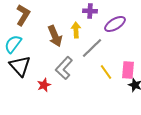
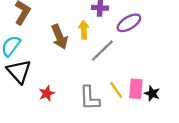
gray L-shape: (64, 68) -> (90, 98), moved, turned -45
pink rectangle: (128, 70) -> (136, 89), moved
yellow line: (106, 72) -> (116, 90), moved

